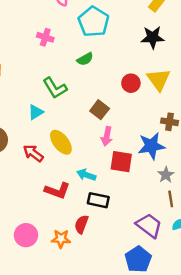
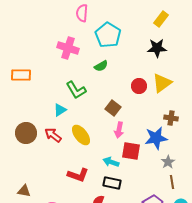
pink cross: (45, 37) -> (68, 48), size x1.5
yellow triangle: (159, 80) -> (162, 83), turned 30
red arrow: (33, 153) -> (53, 135), moved
cyan arrow: (86, 175) -> (111, 162), moved

